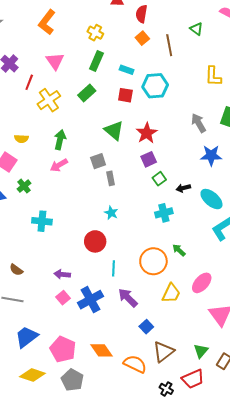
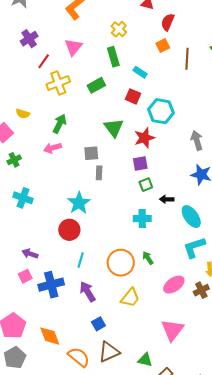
green rectangle: (96, 61) -> (113, 57), turned -54
cyan hexagon: (155, 86) -> (161, 111), moved
cyan star: (111, 213) -> (79, 203), moved, size x1.6
pink ellipse: (202, 283) -> (174, 285), moved
green triangle: (201, 351) -> (145, 360), turned 49

